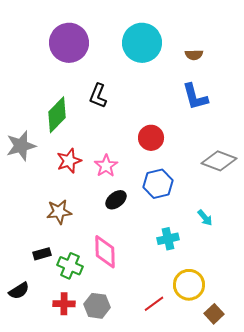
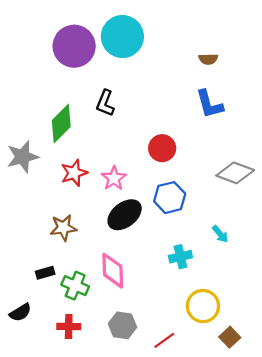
cyan circle: (142, 43) -> (122, 37), moved
black ellipse: (116, 200) -> (125, 215), size x1.5
red line: (154, 304) -> (164, 340), moved
gray hexagon: (97, 306) -> (122, 325), moved

